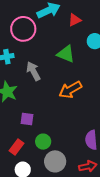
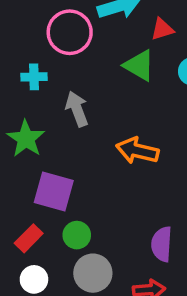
green triangle: (66, 54) -> (139, 65), moved
orange arrow: (70, 90) -> (137, 151), turned 35
purple square: (27, 119) -> (54, 191), size x1.6

